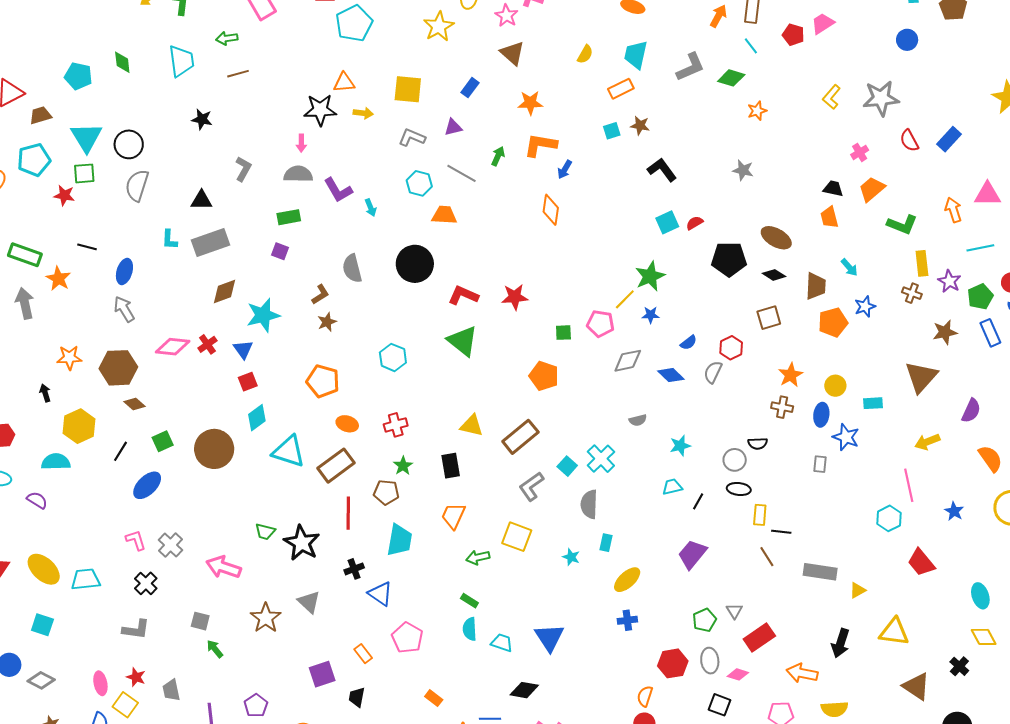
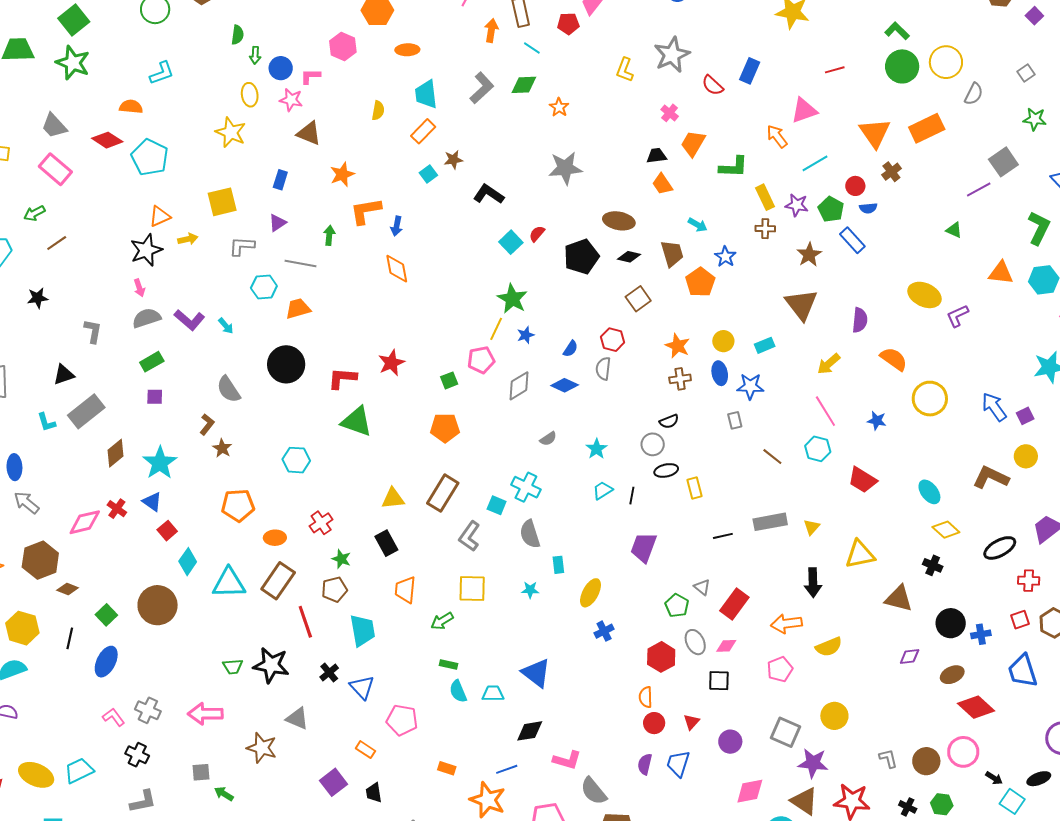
gray star: (743, 170) -> (565, 168), size x1.6
black line: (781, 532) -> (723, 536), moved
brown line: (767, 557) -> (772, 457), moved
blue triangle: (380, 594) -> (362, 687), turned 32

